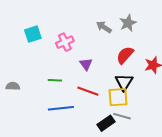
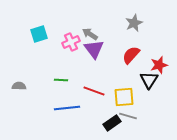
gray arrow: (104, 27) -> (90, 34), moved
purple triangle: (86, 64) -> (94, 49), moved, size x1.5
black triangle: (124, 82) -> (149, 80), moved

